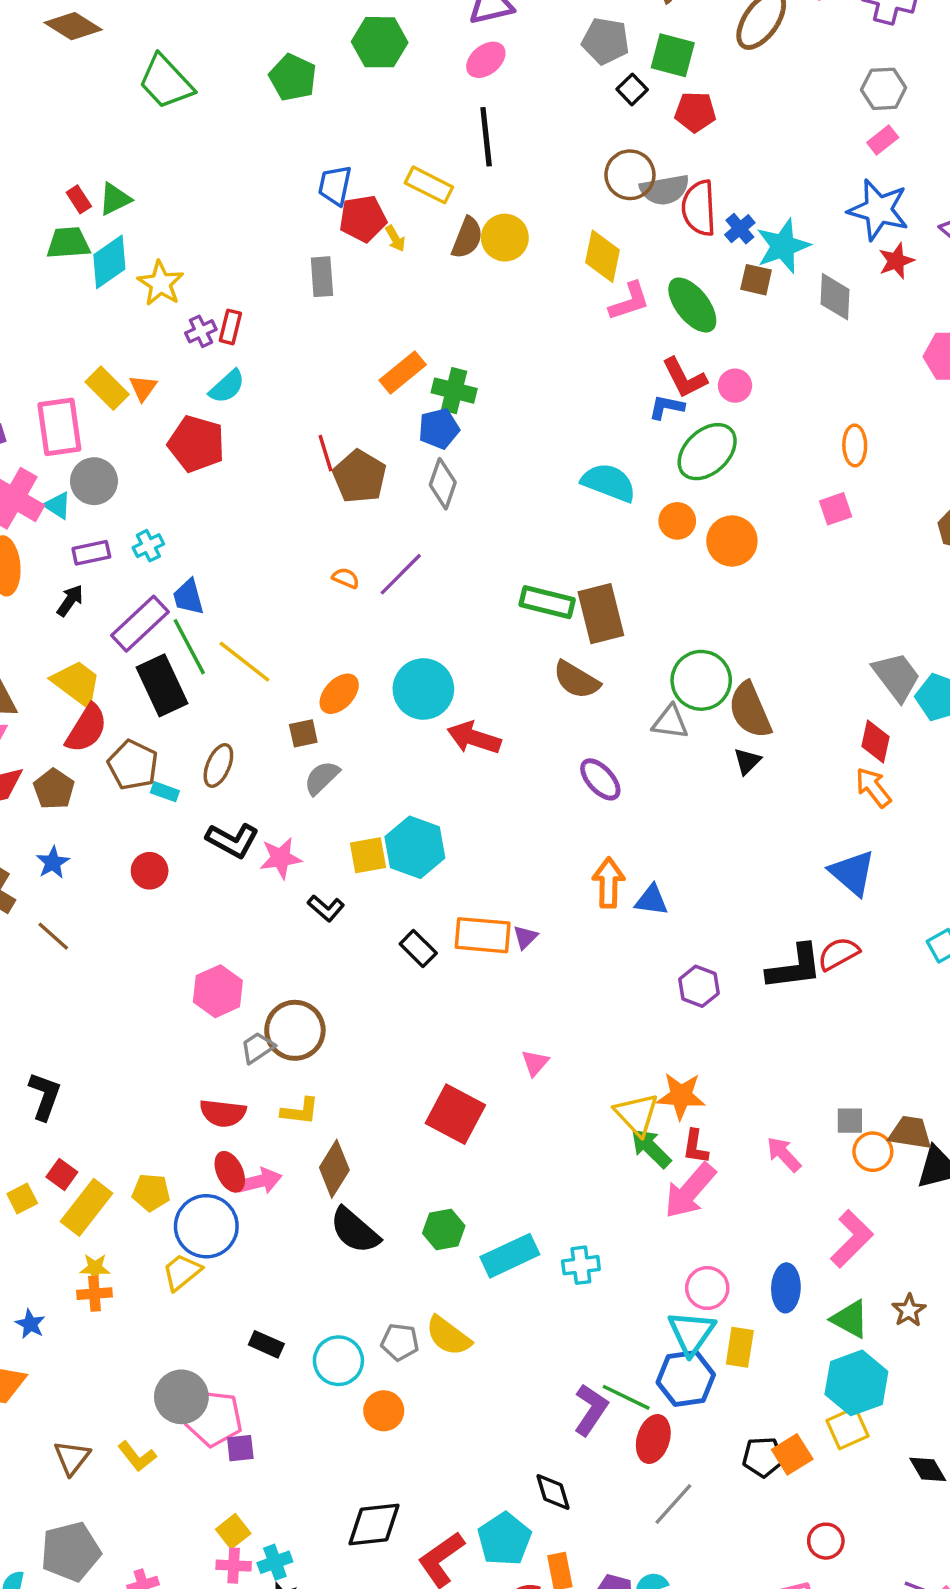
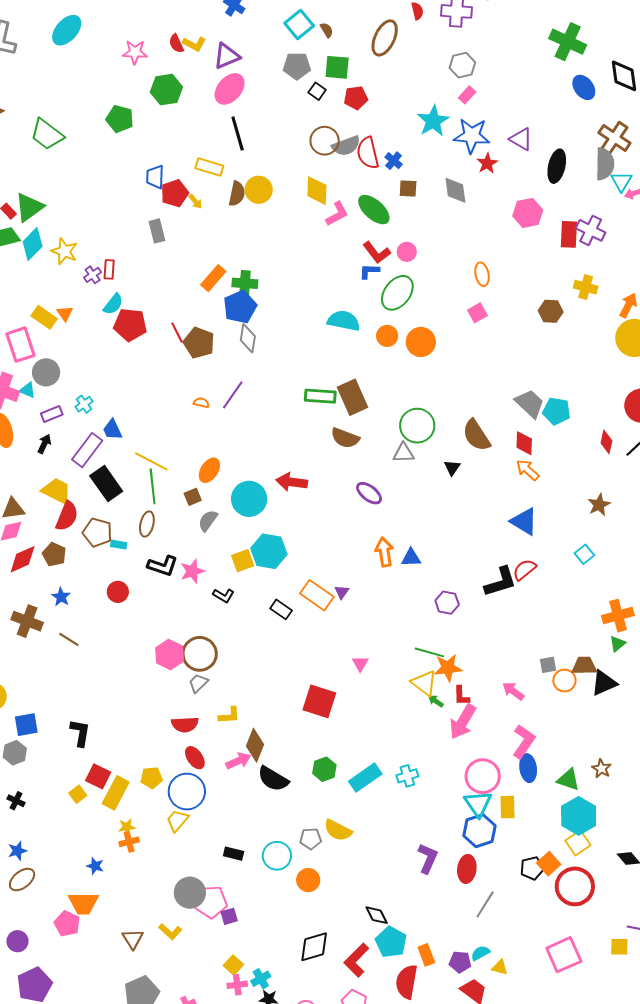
pink ellipse: (486, 60) -> (230, 89), size x1.4
green triangle: (115, 199) -> (29, 207), size x1.5
cyan star: (783, 246) -> (433, 121), moved
blue pentagon: (439, 429) -> (240, 307), size x1.4
red pentagon: (196, 444) -> (130, 325), moved
green line: (189, 647) -> (153, 486), moved, turned 32
cyan circle: (423, 689) -> (249, 499), moved
brown semicircle: (750, 710) -> (476, 435), moved
orange rectangle: (483, 935) -> (317, 595), turned 40
brown circle: (295, 1030) -> (200, 654), moved
green arrow: (651, 1148) -> (436, 701), size x0.6
red square: (62, 1175) -> (98, 776), size x1.4
pink arrow: (260, 1181) -> (238, 761), moved
pink L-shape: (852, 1239) -> (524, 741), moved
pink circle: (707, 1288) -> (483, 776), size x1.4
green line: (626, 1397) -> (429, 652), moved
black diamond: (553, 1492) -> (377, 915), moved
red circle: (826, 1541) -> (575, 886), moved, size x1.8

